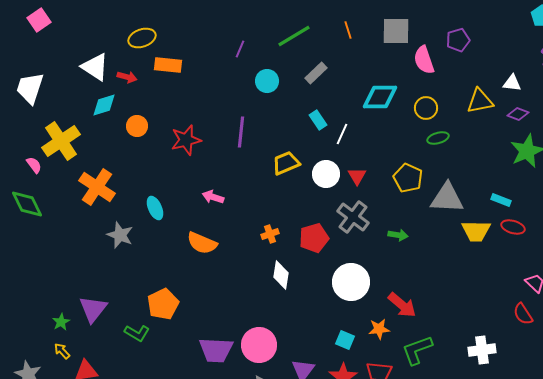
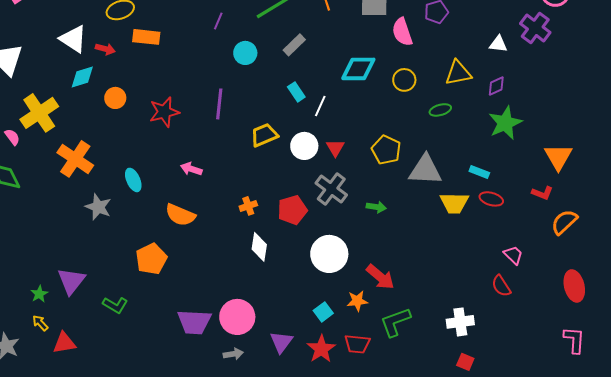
white triangle: (512, 83) -> (498, 44), moved
purple diamond: (518, 114) -> (496, 86), turned -45
green ellipse: (438, 138) -> (440, 110), moved
orange pentagon: (163, 304) -> (151, 259), moved
cyan square: (345, 340) -> (323, 312), turned 30

